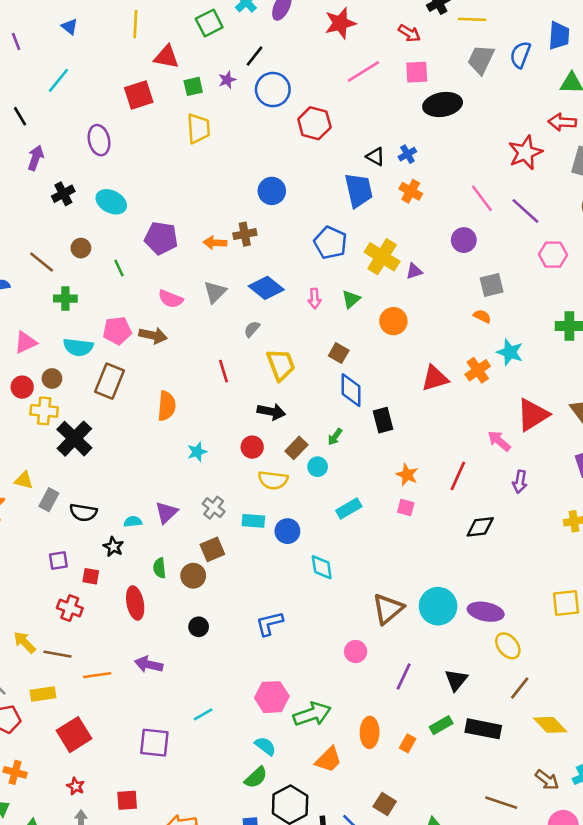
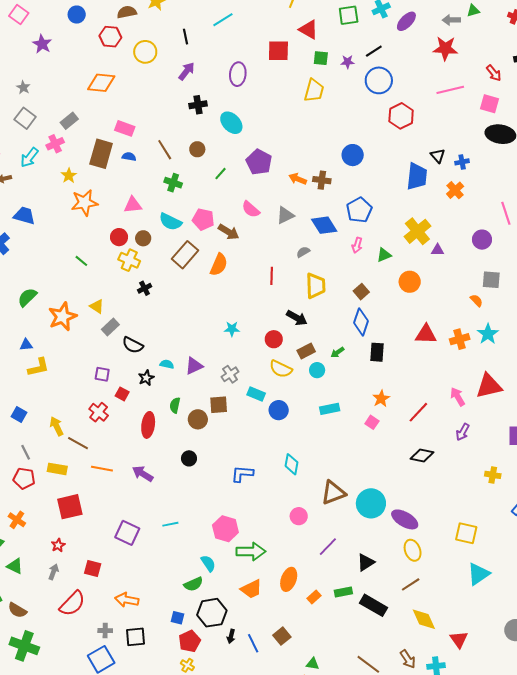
blue pentagon: (331, 243) -> (359, 210), moved
green line: (119, 268) -> (220, 174), turned 48
orange semicircle: (167, 406) -> (219, 265), moved
black cross: (74, 439) -> (145, 288), size x0.5
cyan diamond: (322, 567) -> (292, 464), moved

